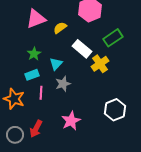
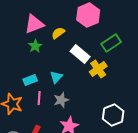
green star: (34, 54) -> (35, 46), moved
cyan triangle: (56, 64) -> (56, 77), moved
gray star: (63, 84) -> (61, 100), moved

